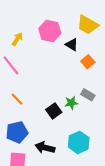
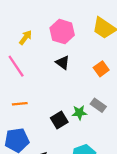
black triangle: (72, 45) -> (63, 63), moved
orange line: (17, 99) -> (20, 104), turned -56

